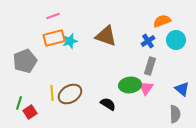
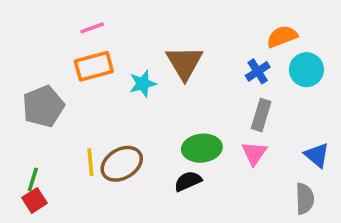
brown triangle: (106, 36) -> (184, 63), turned 40
cyan star: (70, 41) -> (143, 84), moved
green ellipse: (130, 85) -> (202, 148), moved
black semicircle: (108, 104) -> (188, 181), turned -56
red square: (30, 112) -> (35, 200), moved

